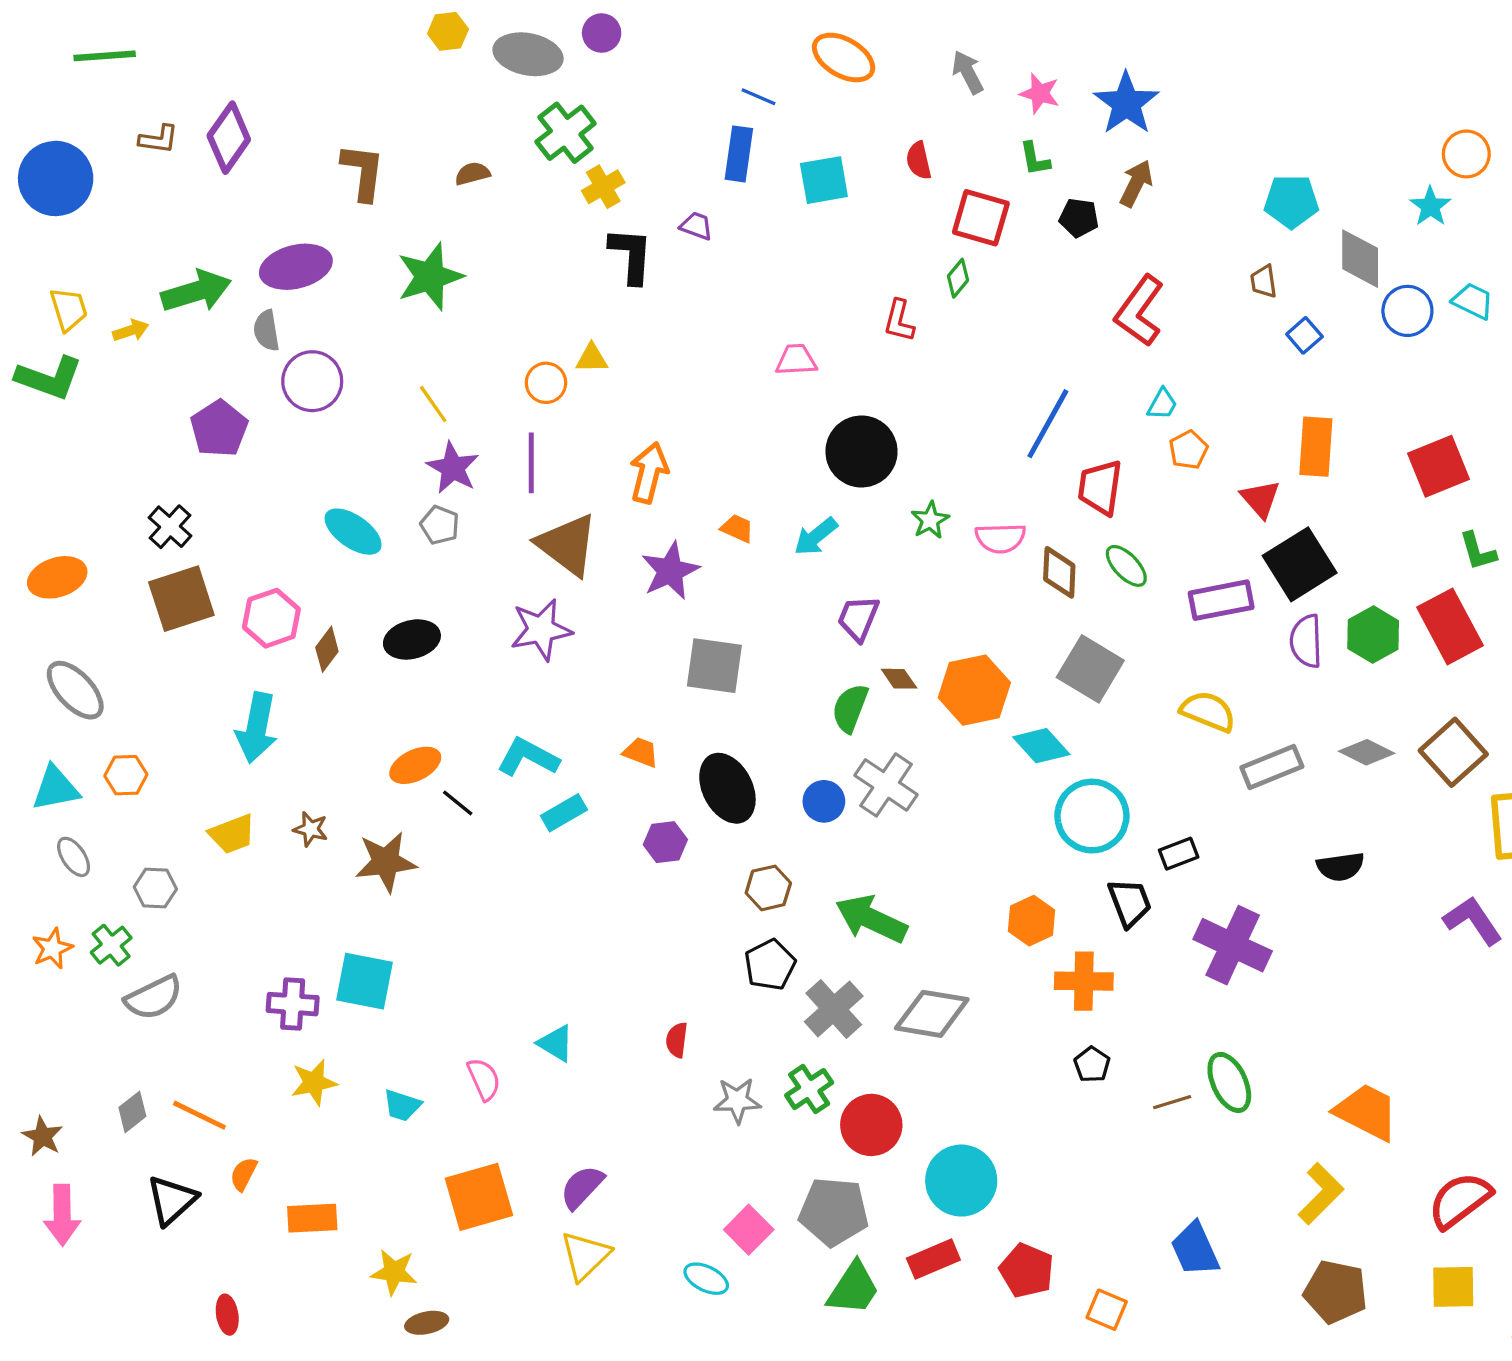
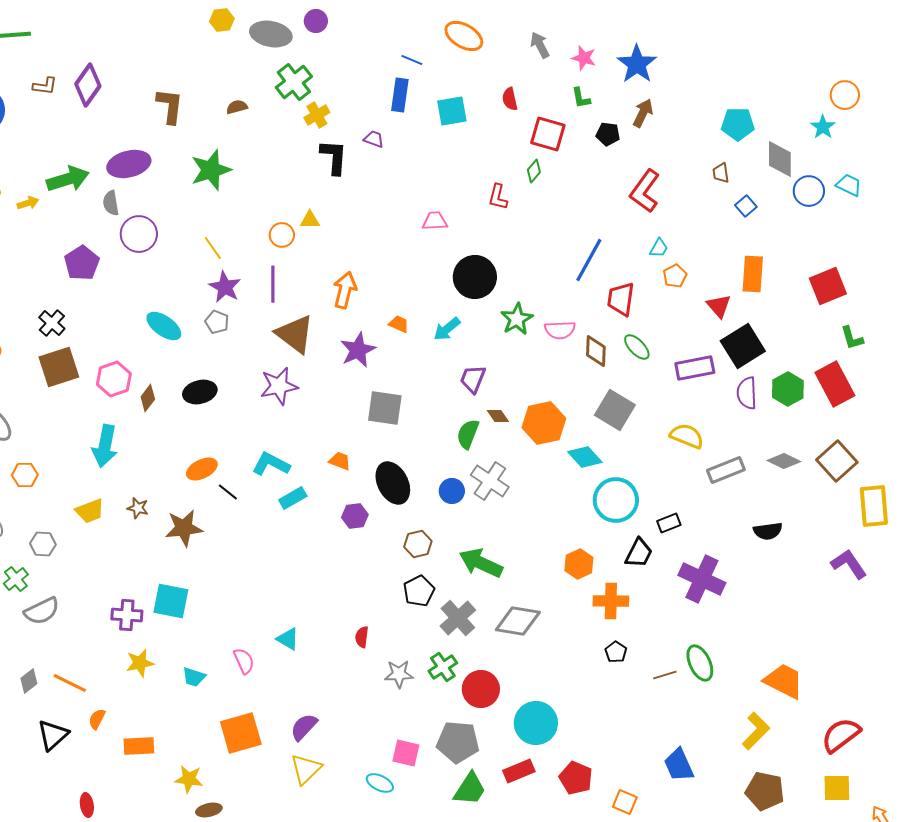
green star: (930, 520) -> (517, 319), size x1.4
black trapezoid: (1130, 903) -> (639, 553), turned 48
pink square: (749, 1230) -> (406, 753), turned -32

